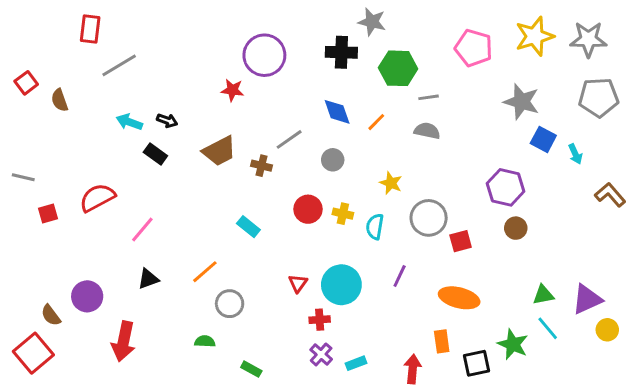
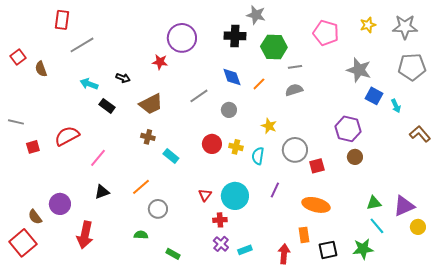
yellow star: (535, 36) -> (368, 25), size x0.6
black arrow: (167, 121) -> (123, 78), moved
gray semicircle: (427, 131) -> (294, 90), turned -30
brown cross: (262, 166) -> (148, 137), moved
green star: (513, 344) -> (363, 249), moved, turned -30

